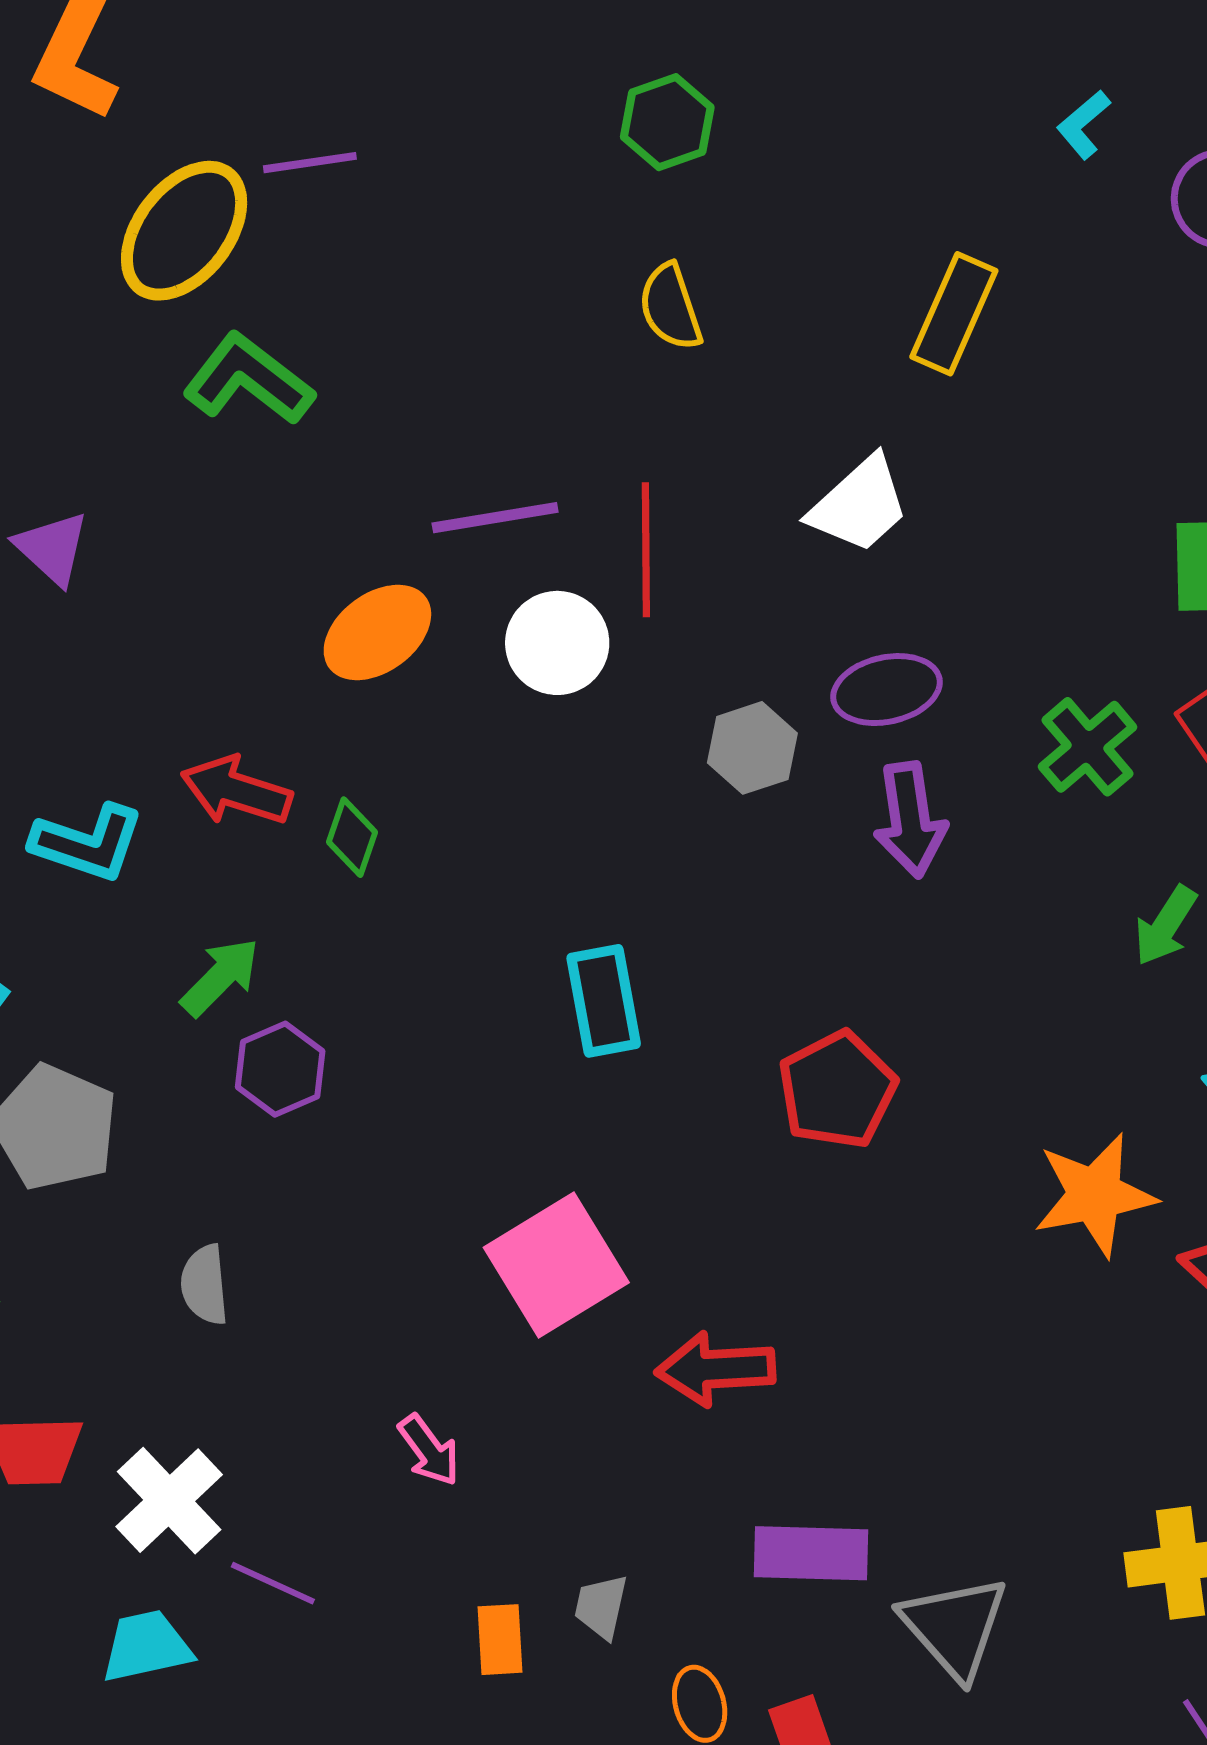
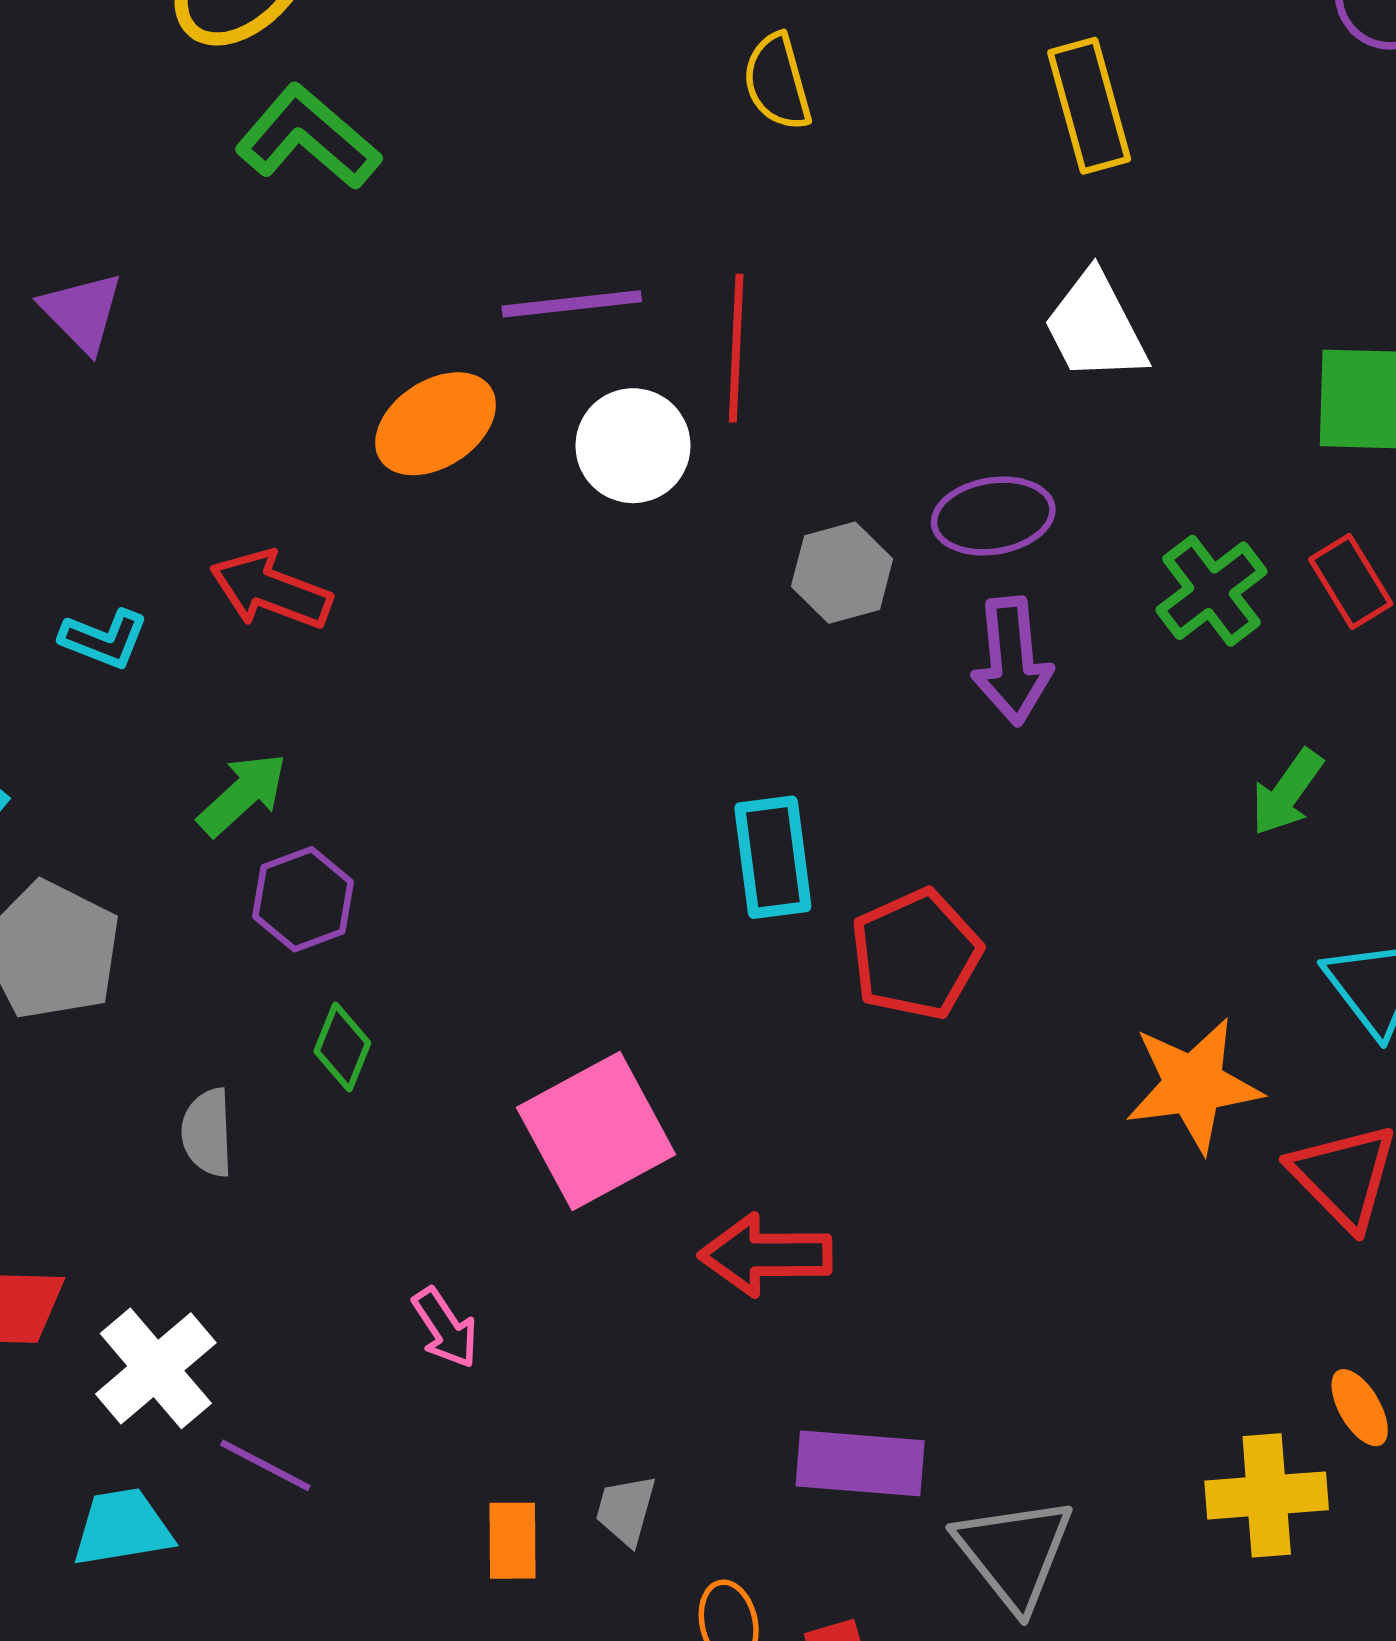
yellow rectangle: (954, 314) -> (1089, 106), turned -42
white trapezoid: (859, 505) -> (1095, 327), moved, turned 102
green diamond: (352, 837) -> (342, 1047), moved
cyan L-shape: (88, 843) -> (104, 639), size x0.7
cyan rectangle: (604, 1001) -> (773, 857), moved

